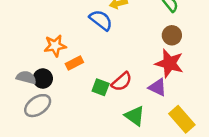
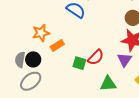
gray semicircle: (26, 77) -> (20, 60), turned -91
purple triangle: (158, 87) -> (124, 60), turned 42
green triangle: (135, 116) -> (108, 84), turned -36

